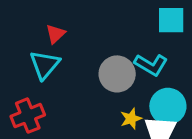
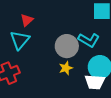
yellow star: (131, 119) -> (66, 68), moved

